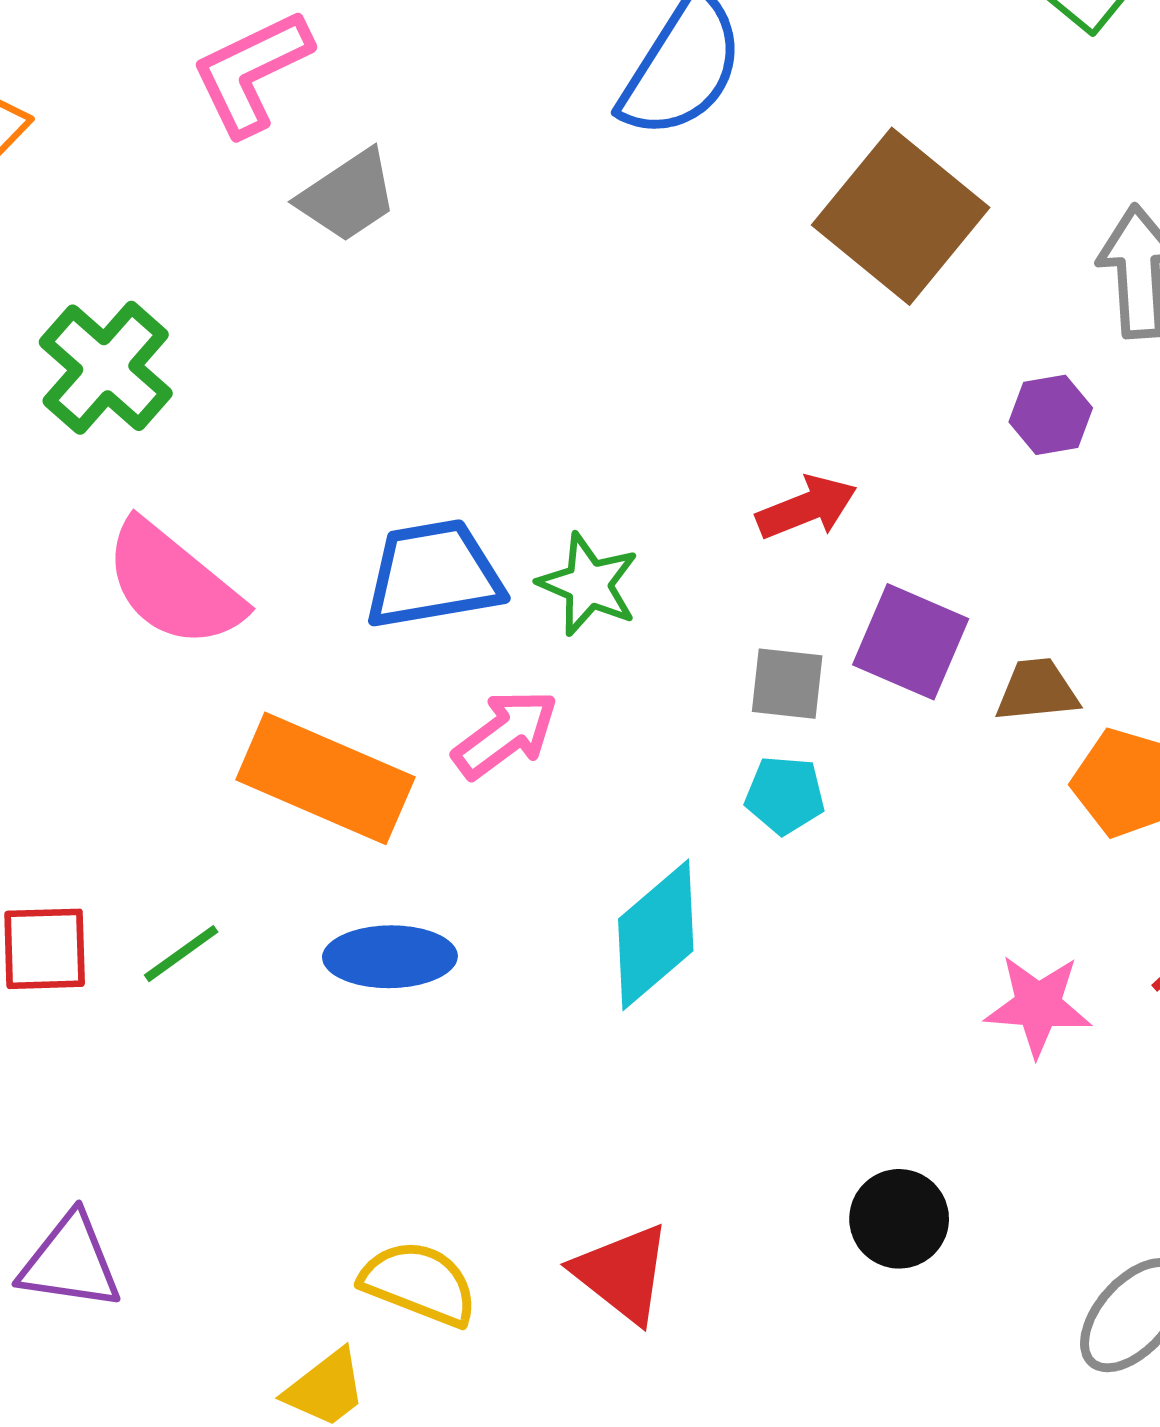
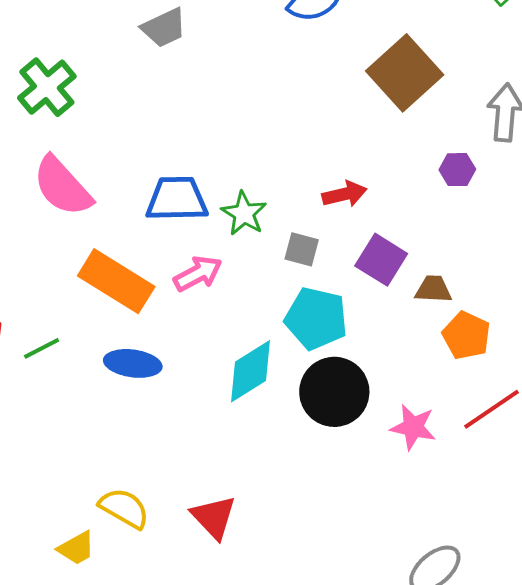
gray square: (787, 684) -> (302, 249), moved
cyan pentagon: (785, 795) -> (316, 318), size x1.8
black circle: (899, 1219) -> (334, 392), moved, size x1.6

